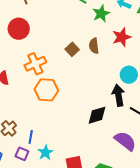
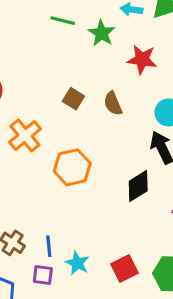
red star: (122, 37) -> (142, 60), turned -30
brown semicircle: (94, 46) -> (113, 103), moved
orange hexagon: (46, 90) -> (72, 167), moved

